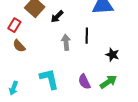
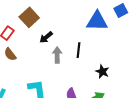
black arrow: (57, 17) -> (46, 37), moved

